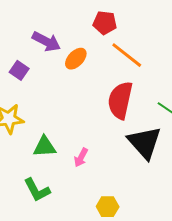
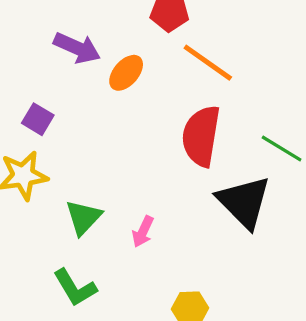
purple square: (19, 70) -> (38, 119), moved
green triangle: (45, 147) -> (83, 217), turned -40

